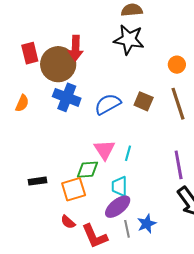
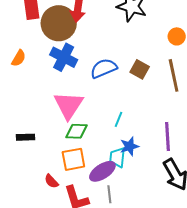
pink triangle: (105, 150) -> (69, 105), moved, size x1.4
cyan trapezoid: (119, 186) -> (117, 157), moved
orange square: (74, 189) -> (73, 159), moved
blue star: (147, 224) -> (129, 146), moved

